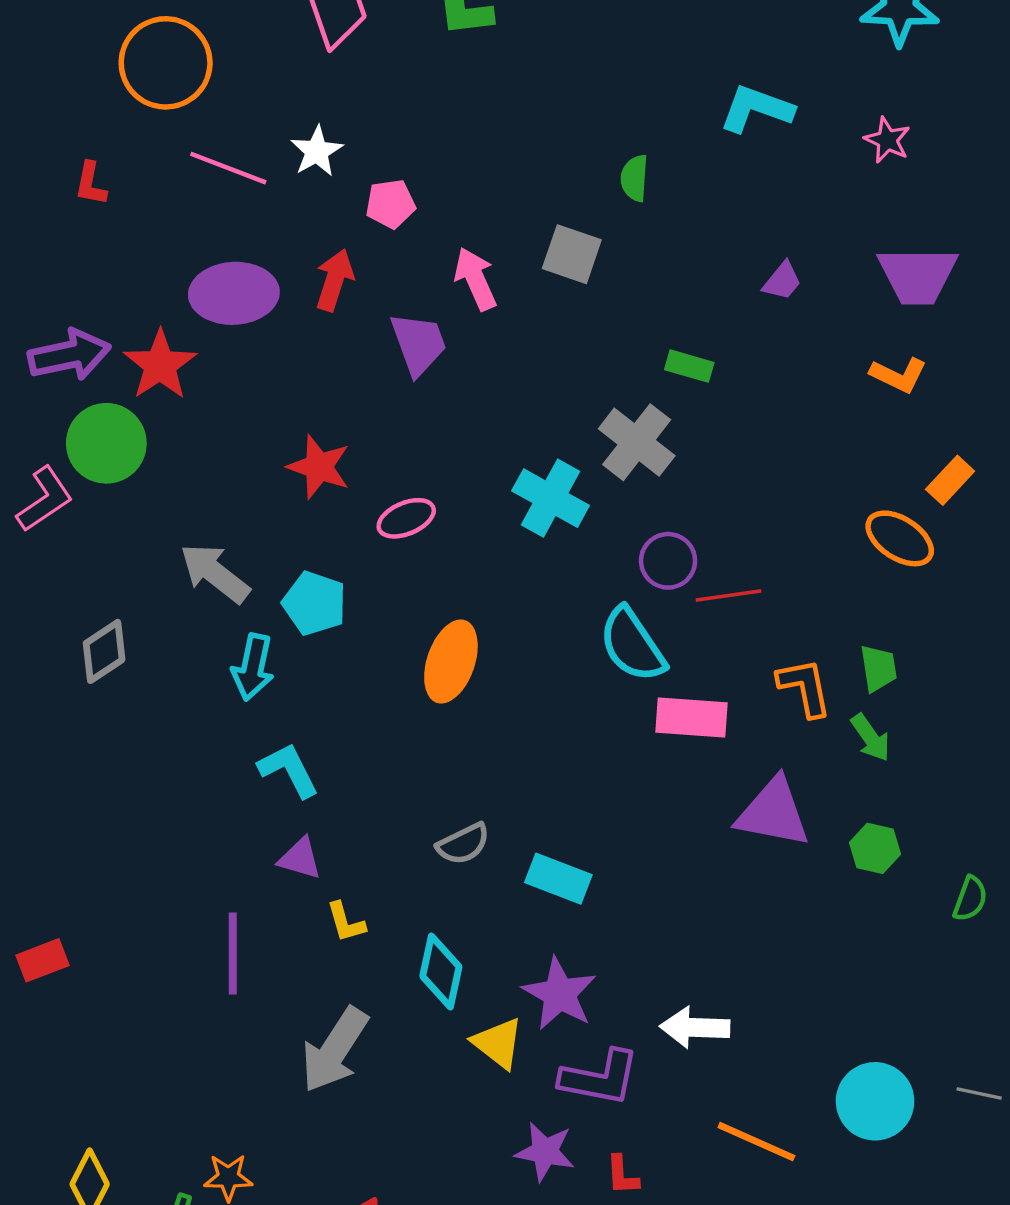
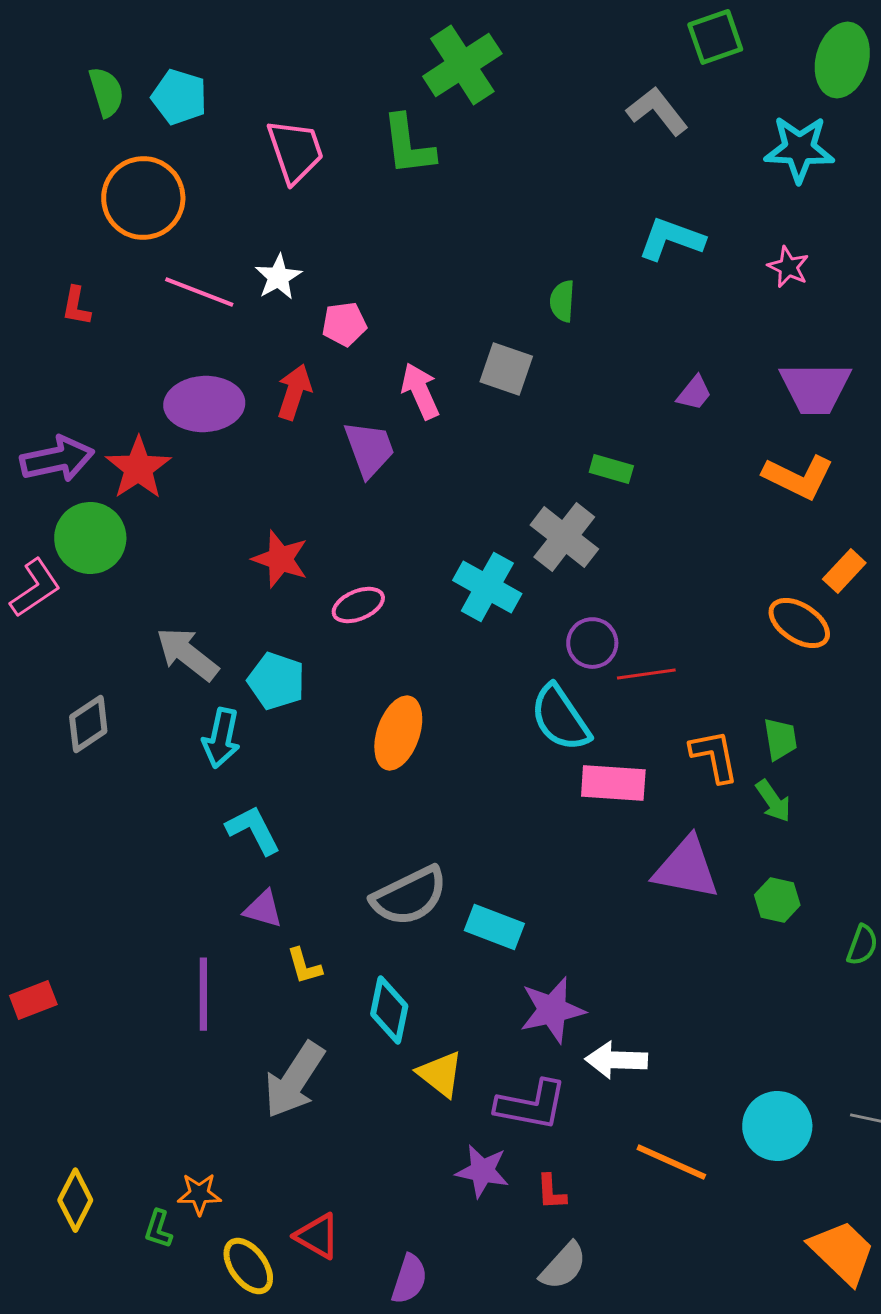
orange L-shape: (899, 375) -> (798, 477), size x1.4
gray semicircle: (463, 844) -> (409, 896), size x1.6
purple star: (559, 994) -> (552, 1010), moved, turned 30

